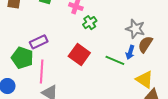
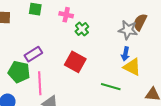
brown semicircle: (145, 44) -> (140, 22), moved
green line: (115, 60) -> (111, 87), moved
yellow triangle: (145, 80) -> (132, 67), moved

